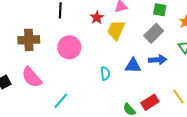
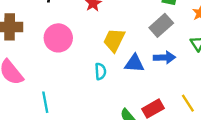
yellow trapezoid: (116, 30) -> (114, 40), moved
cyan line: (61, 101) -> (45, 102), turned -54

